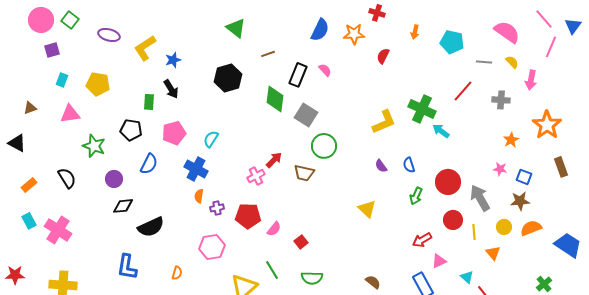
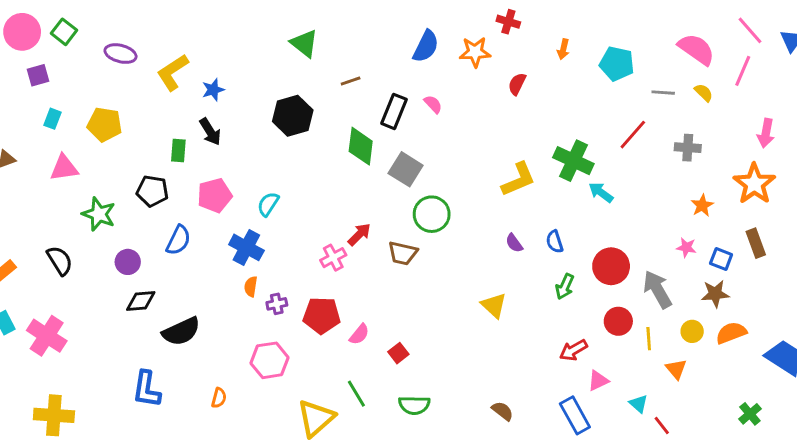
pink line: (551, 47) -> (743, 71), moved
pink arrow: (531, 80) -> (766, 133), moved
brown rectangle: (561, 167) -> (756, 243), moved

